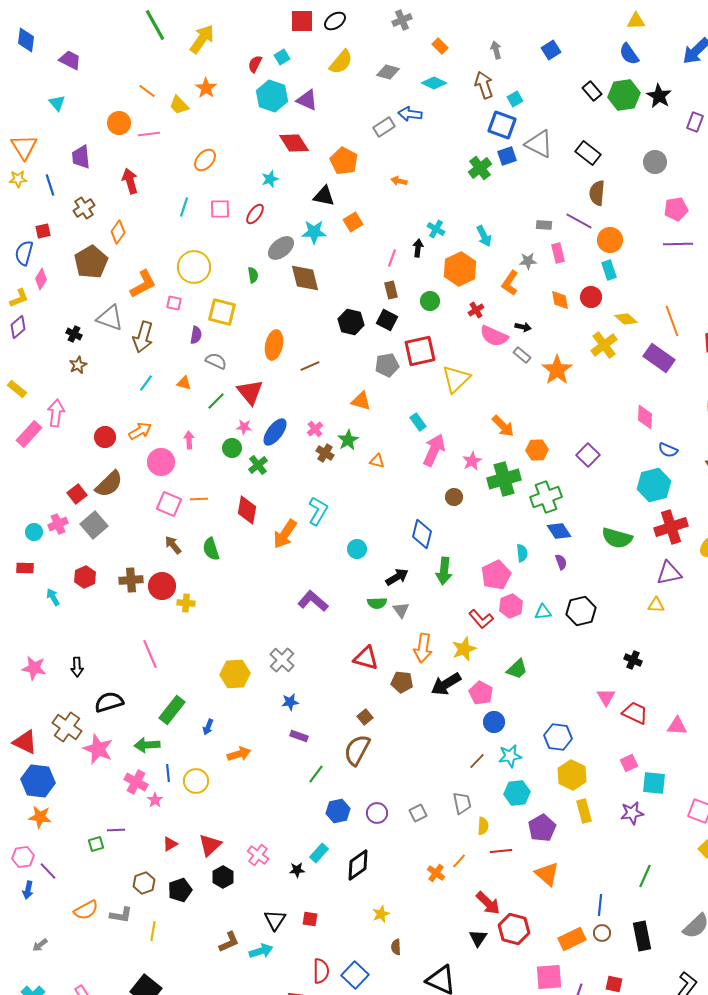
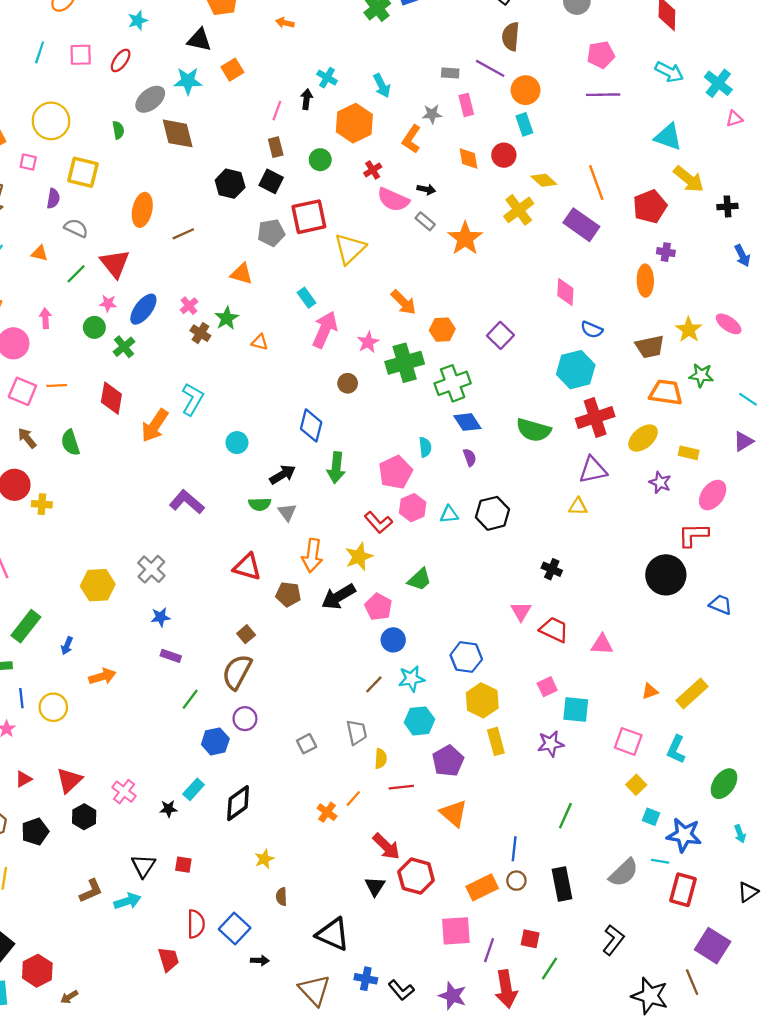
purple circle: (377, 813) -> (245, 719), moved

